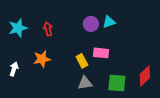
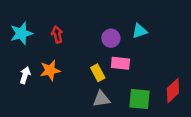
cyan triangle: (109, 22) -> (140, 31), moved
purple circle: (91, 24) -> (111, 38), moved
white arrow: (14, 69) -> (25, 75), moved

